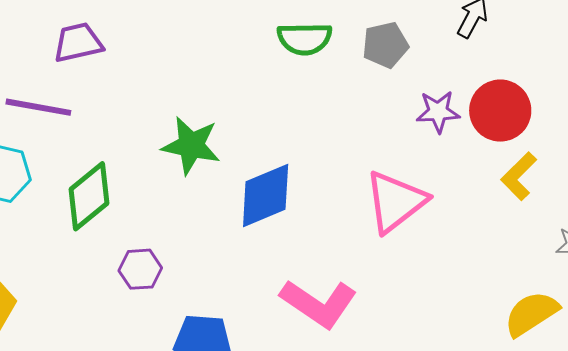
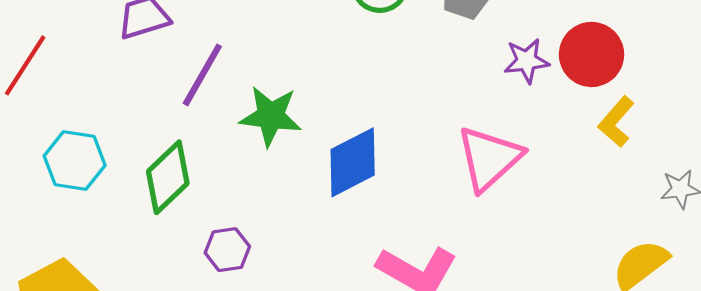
purple line: (38, 107) -> (202, 75), moved, turned -66

